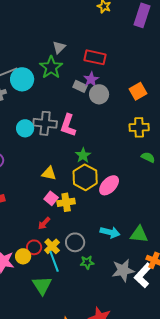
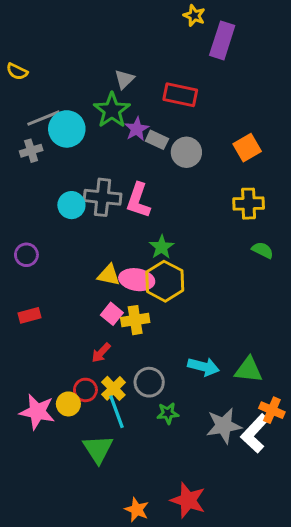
purple rectangle: (142, 15) -> (222, 40), moved
purple star: (91, 79) -> (137, 129), moved
pink ellipse: (109, 185) -> (137, 280), moved, turned 55

